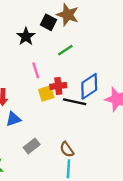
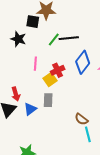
pink line: (36, 70) -> (35, 64), turned 40
black line: (75, 102) -> (69, 38), moved
gray rectangle: (32, 146) -> (48, 100), moved, turned -32

